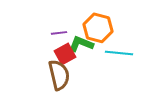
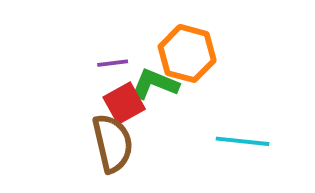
cyan line: (119, 53) -> (242, 141), moved

